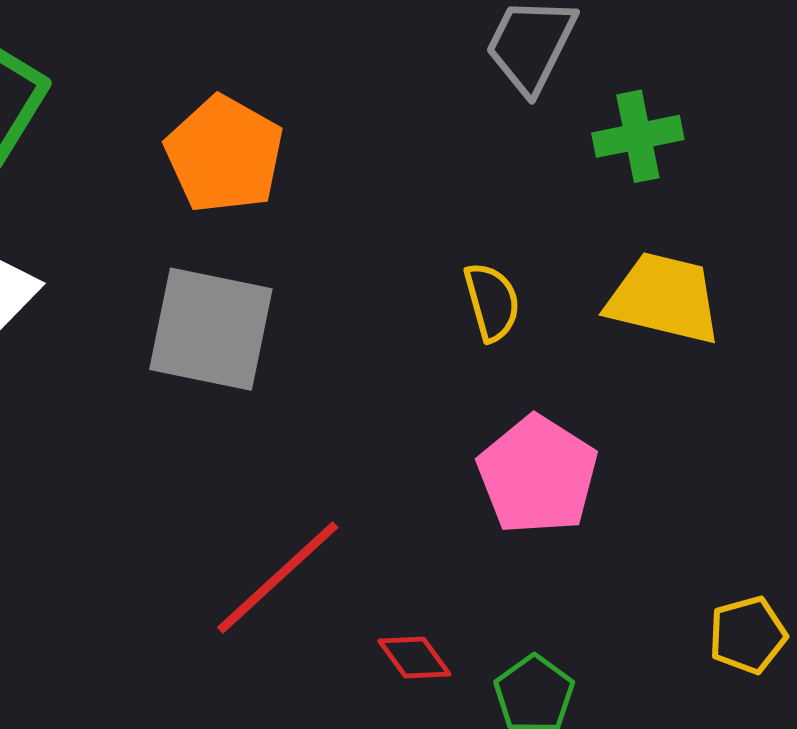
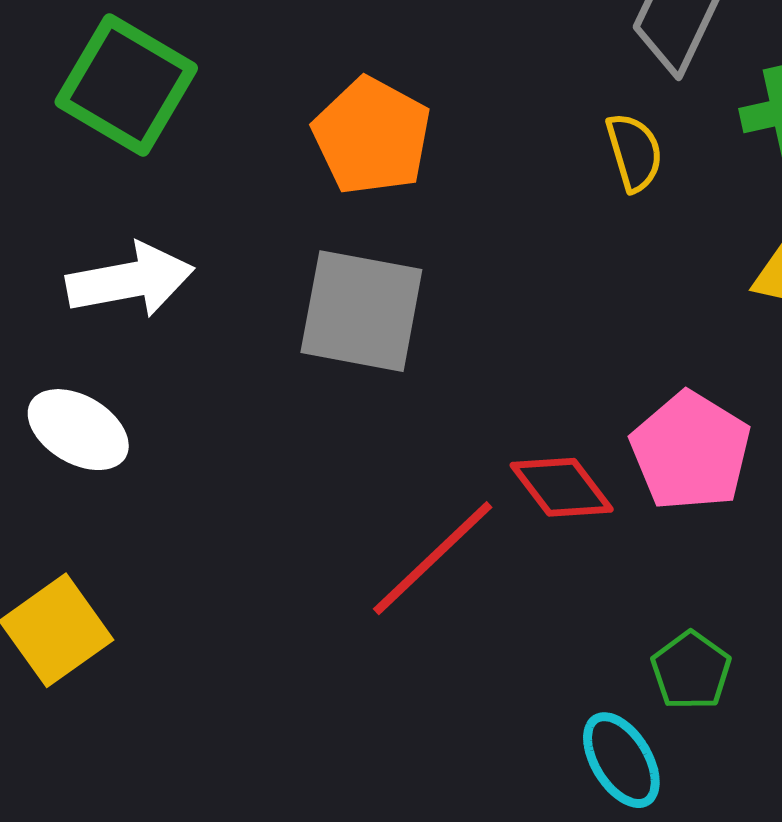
yellow semicircle: (492, 302) -> (634, 152), moved
red diamond: (414, 658) -> (562, 487), moved, size x1.4

